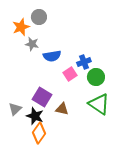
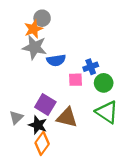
orange star: (21, 27) -> (33, 29), moved
gray star: (32, 44) -> (35, 47), size x1.6
pink square: (70, 74) -> (76, 80), turned 32
brown triangle: (62, 109) -> (67, 117), size x1.5

